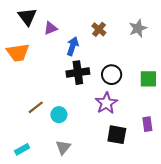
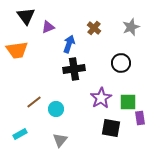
black circle: (112, 75) -> (121, 63), moved
green square: (148, 79) -> (128, 102), moved
cyan rectangle: (22, 149) -> (20, 134), moved

